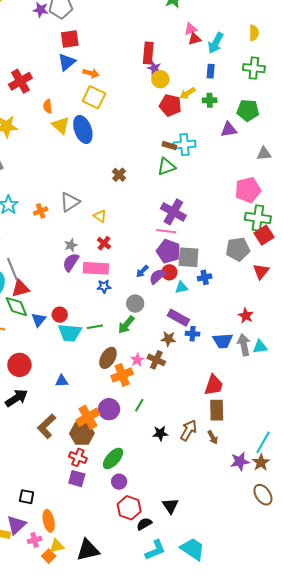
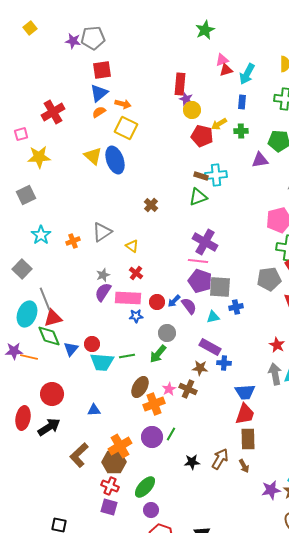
orange semicircle: (48, 106) -> (99, 112), moved, turned 64
red circle: (169, 272) -> (157, 302), moved
purple semicircle: (157, 276) -> (189, 306), turned 96
blue trapezoid: (223, 341) -> (245, 392), moved
purple circle: (109, 409) -> (152, 437), moved

